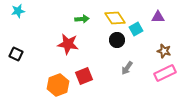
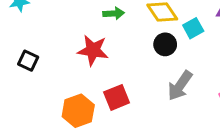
black square: (16, 54) -> (28, 61), moved
gray arrow: (127, 68) -> (180, 86), size x1.5

